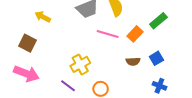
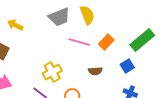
green rectangle: (158, 21) -> (142, 40), moved, size x1.4
brown semicircle: (133, 61) -> (95, 71), moved

